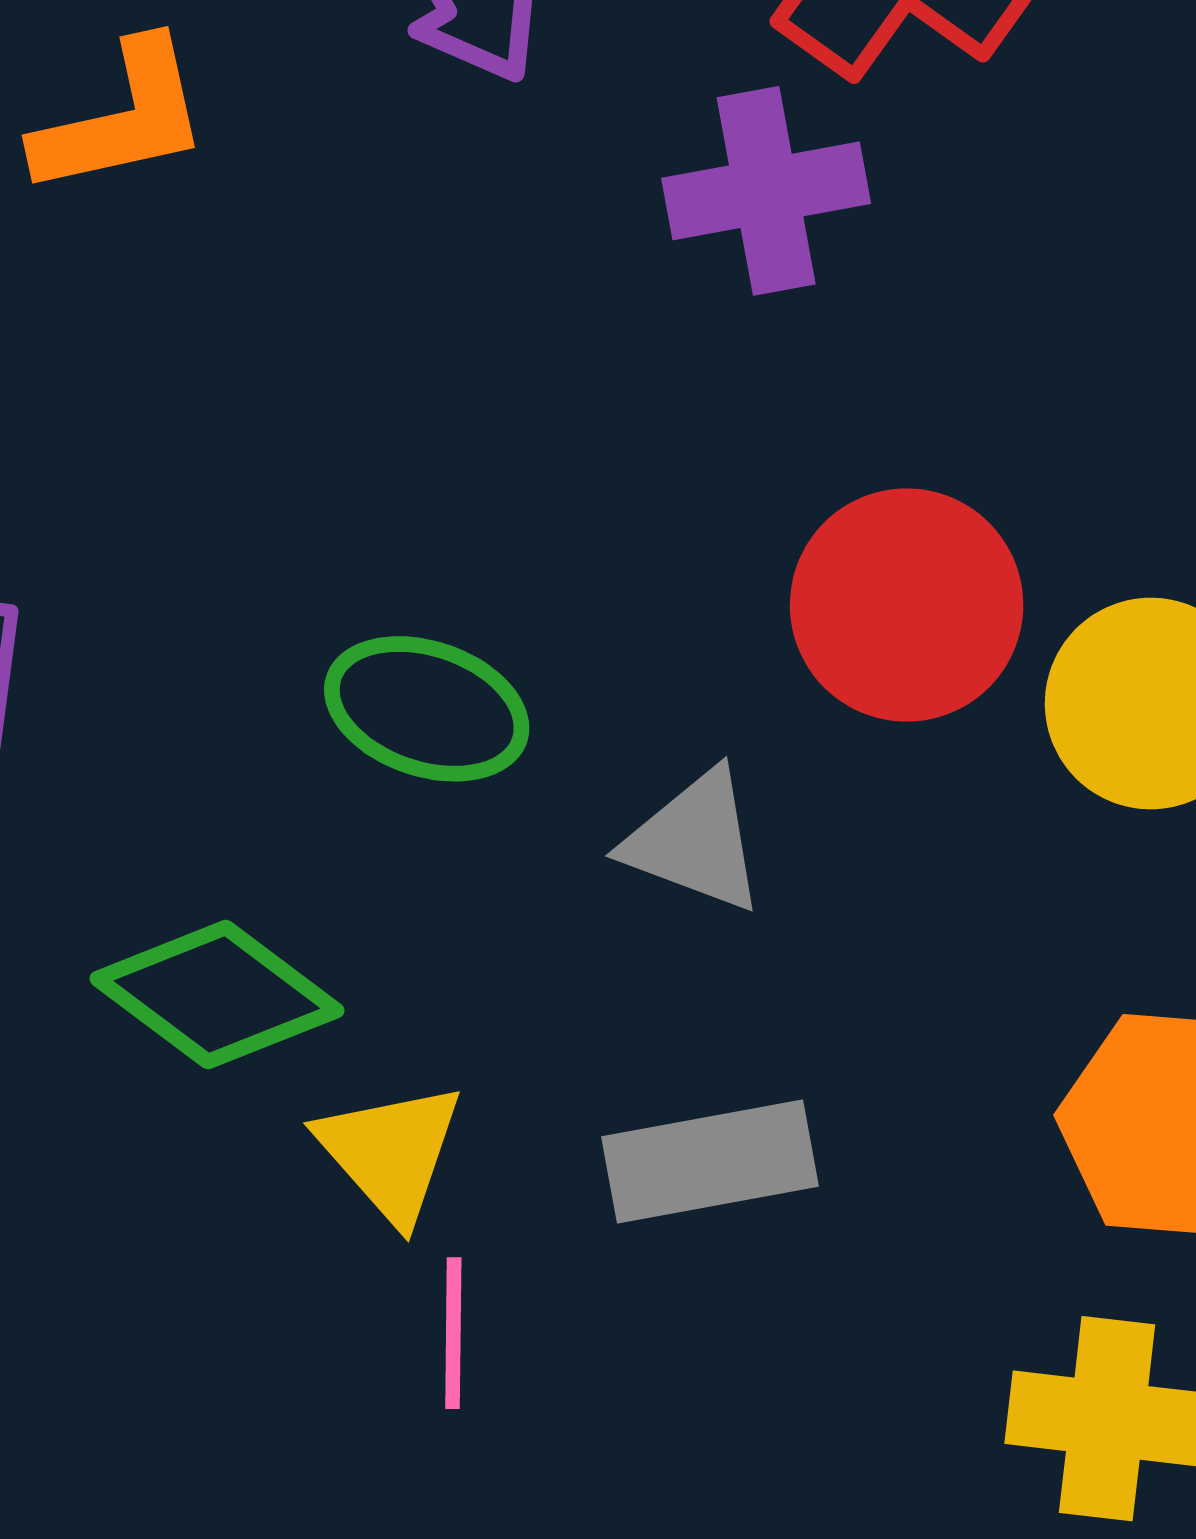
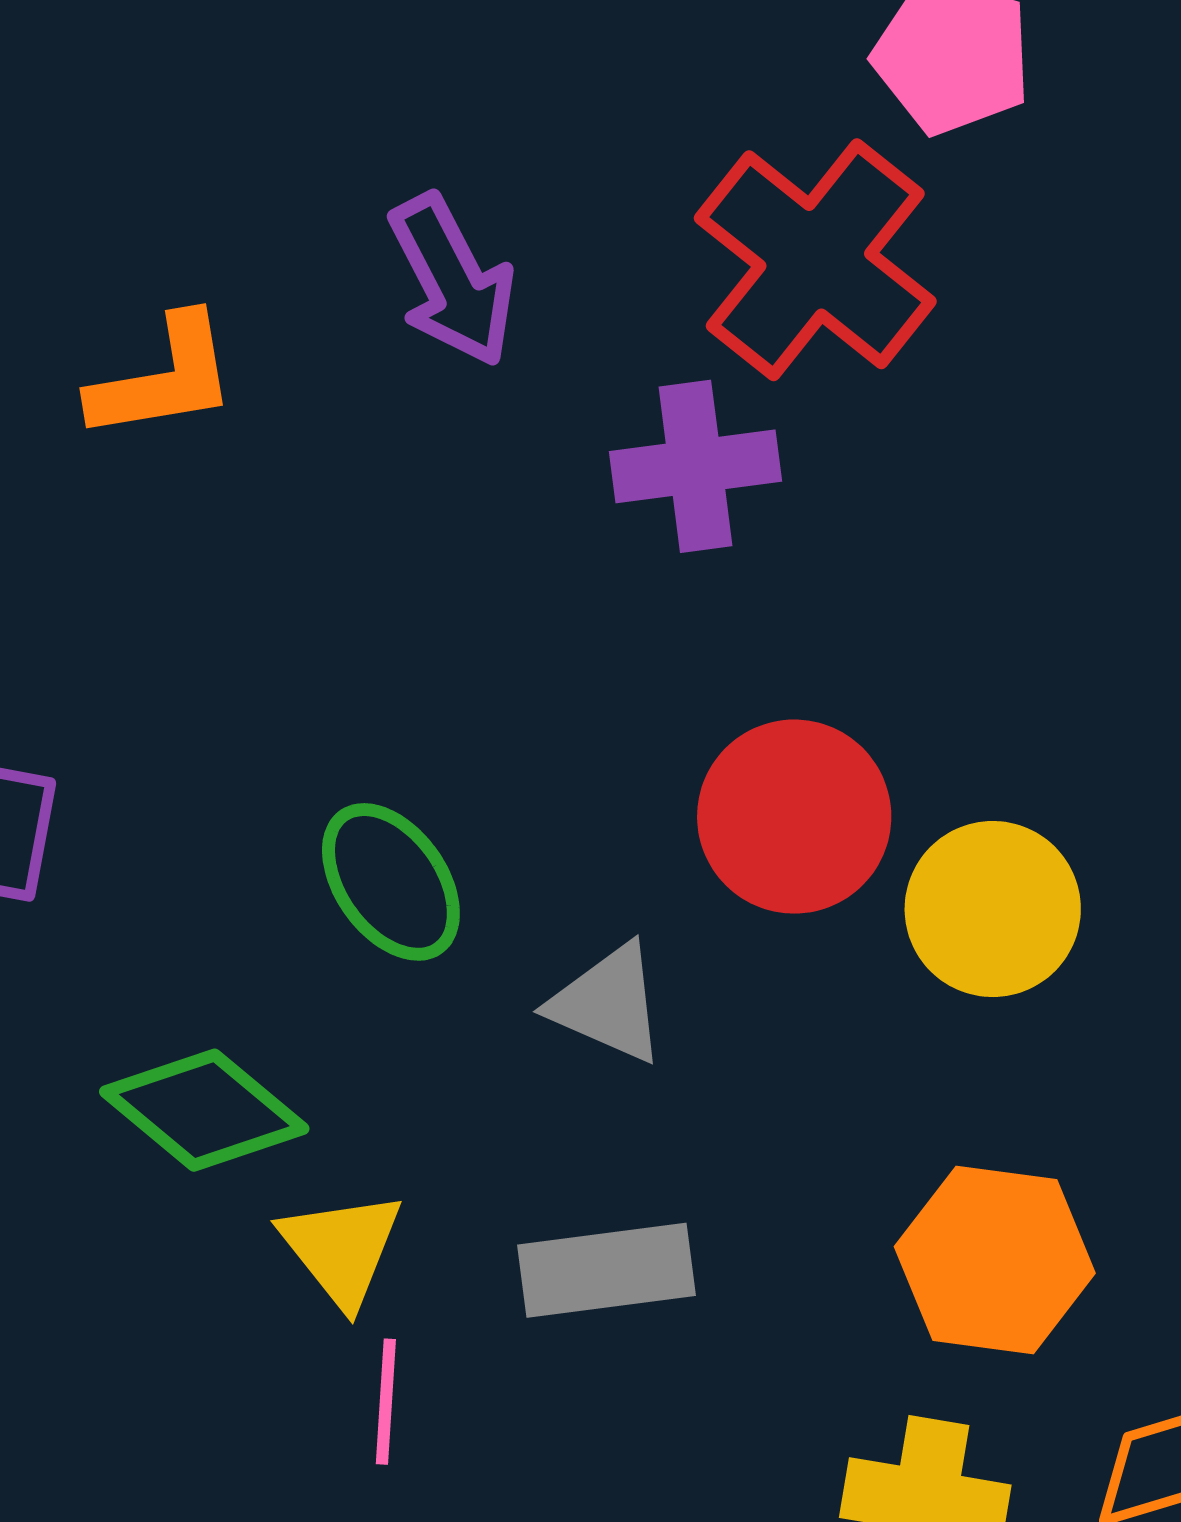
green ellipse: (427, 709) -> (391, 882), turned 33

